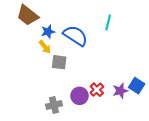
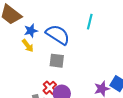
gray square: (59, 62) -> (57, 61), moved
red cross: (97, 90) -> (50, 88), moved

